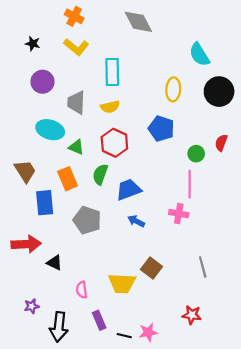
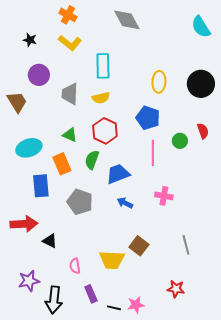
cyan semicircle: (199, 54) -> (201, 27), moved
cyan ellipse: (50, 130) -> (29, 148), moved, turned -35
red semicircle: (221, 143) -> (203, 131), turned 140
brown trapezoid: (25, 171) -> (17, 102), moved
pink line: (190, 184) -> (153, 153), moved
purple star: (32, 306) -> (29, 281), size x1.5

